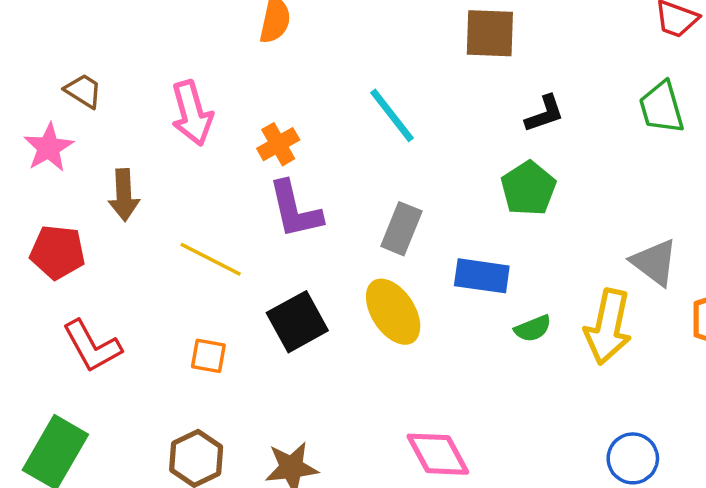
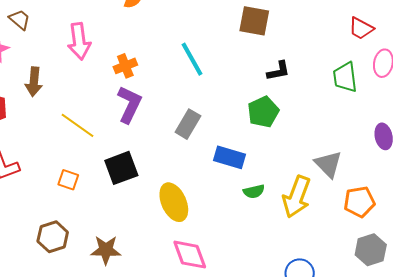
purple L-shape: (295, 210) -> (129, 104), turned -150
yellow ellipse: (393, 312) -> (174, 202), moved

